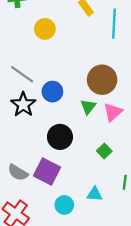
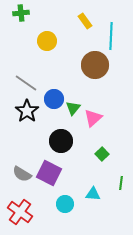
brown circle: (102, 80) -> (95, 65), moved
green triangle: (88, 107) -> (73, 108), moved
pink triangle: (113, 112) -> (93, 118), moved

